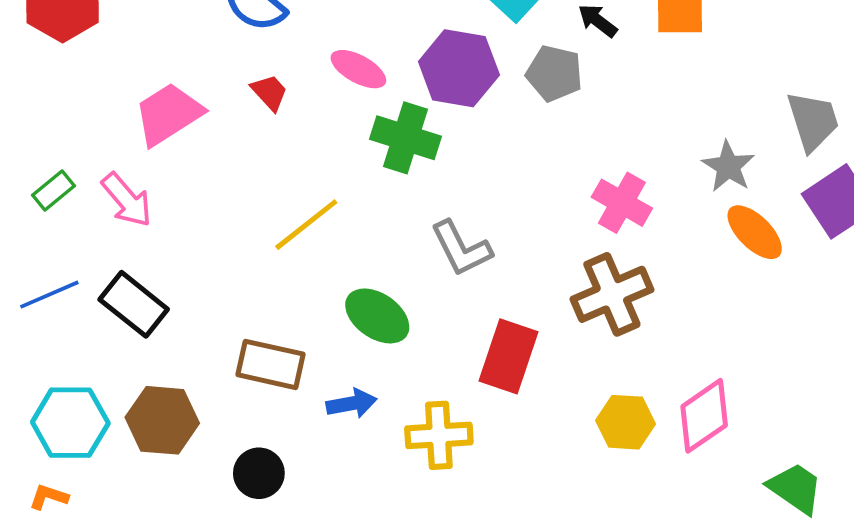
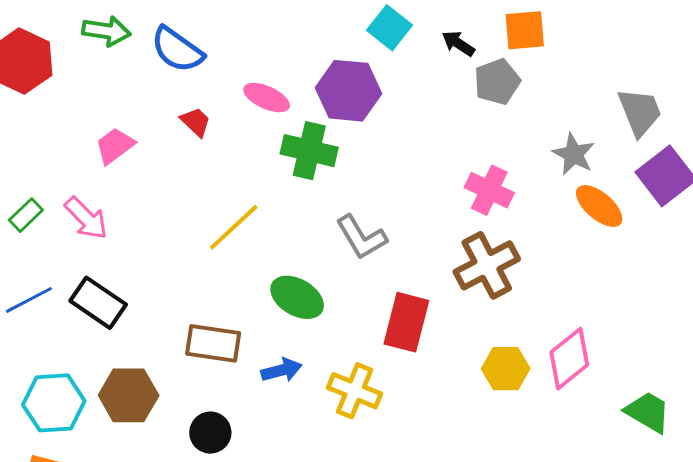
gray pentagon: (554, 73) -> (497, 82), moved, turned -30
pink trapezoid: (168, 114) -> (115, 146), size x0.7
yellow cross: (439, 435) -> (355, 391), turned 30

